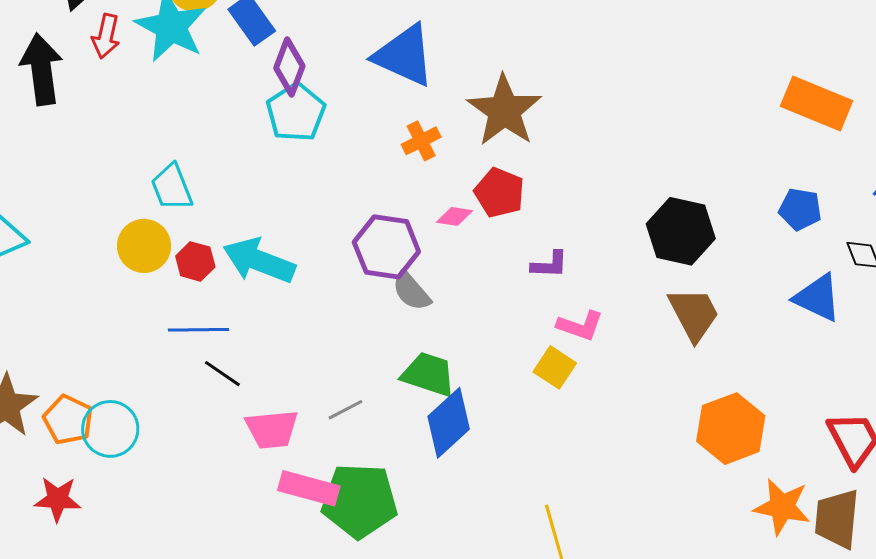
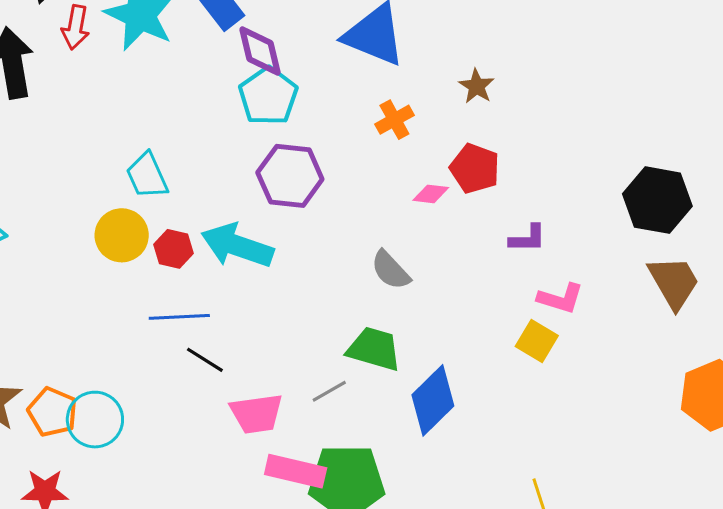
purple diamond: (289, 67) -> (260, 51), turned -32
brown star: (504, 111) -> (477, 86), size x0.5
purple hexagon: (386, 247) -> (290, 176), moved
green trapezoid: (428, 374) -> (374, 349), moved

